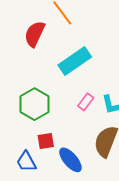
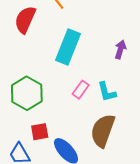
cyan rectangle: (75, 61) -> (68, 47), turned -32

